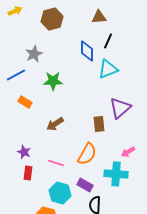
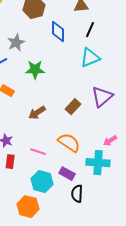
blue diamond: (87, 51) -> (58, 32), moved
brown rectangle: (99, 124) -> (73, 107), moved, turned 49
orange semicircle: (87, 154) -> (69, 143), turned -85

